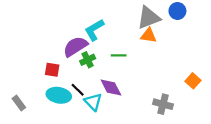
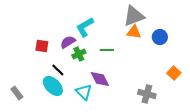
blue circle: (177, 11) -> (160, 37), moved
purple semicircle: (75, 46) -> (68, 42), size x0.7
red square: (52, 70) -> (42, 46), moved
black line: (78, 90) -> (58, 70), moved
cyan ellipse: (59, 95) -> (53, 86), turned 35

